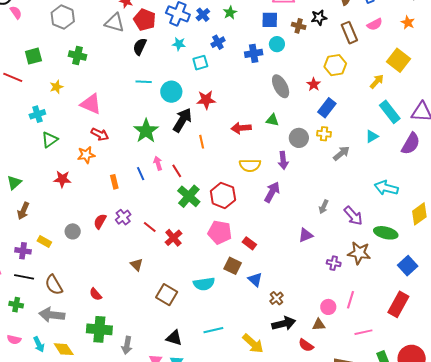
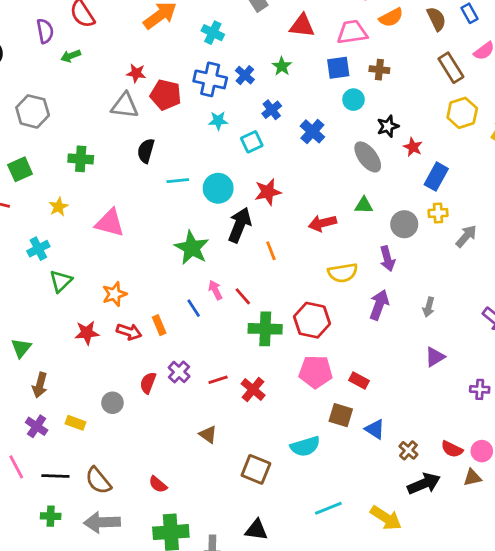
gray hexagon: (63, 17) -> (33, 111), moved
black star: (319, 18) -> (388, 126), moved
black semicircle: (140, 47) -> (146, 151), moved
blue cross: (254, 53) -> (312, 131), moved, turned -30
yellow hexagon: (335, 65) -> (462, 113), moved
red arrow: (100, 134) -> (129, 332), moved
green cross: (189, 196) -> (265, 329), turned -30
gray arrow: (324, 207) -> (429, 307), moved
red line: (150, 227) -> (218, 380), turned -48
purple cross: (23, 251) -> (37, 426), moved, turned 35
black triangle: (174, 338) -> (256, 530), moved
red semicircle: (306, 345) -> (452, 449), moved

